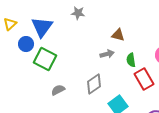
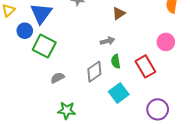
brown triangle: (118, 35) -> (119, 13), moved, turned -48
green semicircle: (131, 60) -> (116, 61), moved

